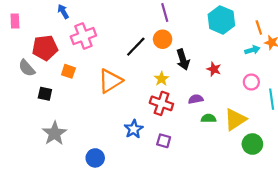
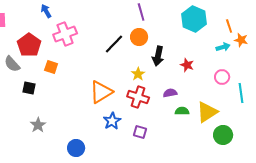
red pentagon: (45, 48) -> (29, 45), turned -30
black arrow: (183, 60) -> (158, 56), turned 30
orange triangle: (110, 81) -> (101, 92), moved
gray star: (55, 133) -> (38, 125), size x0.7

